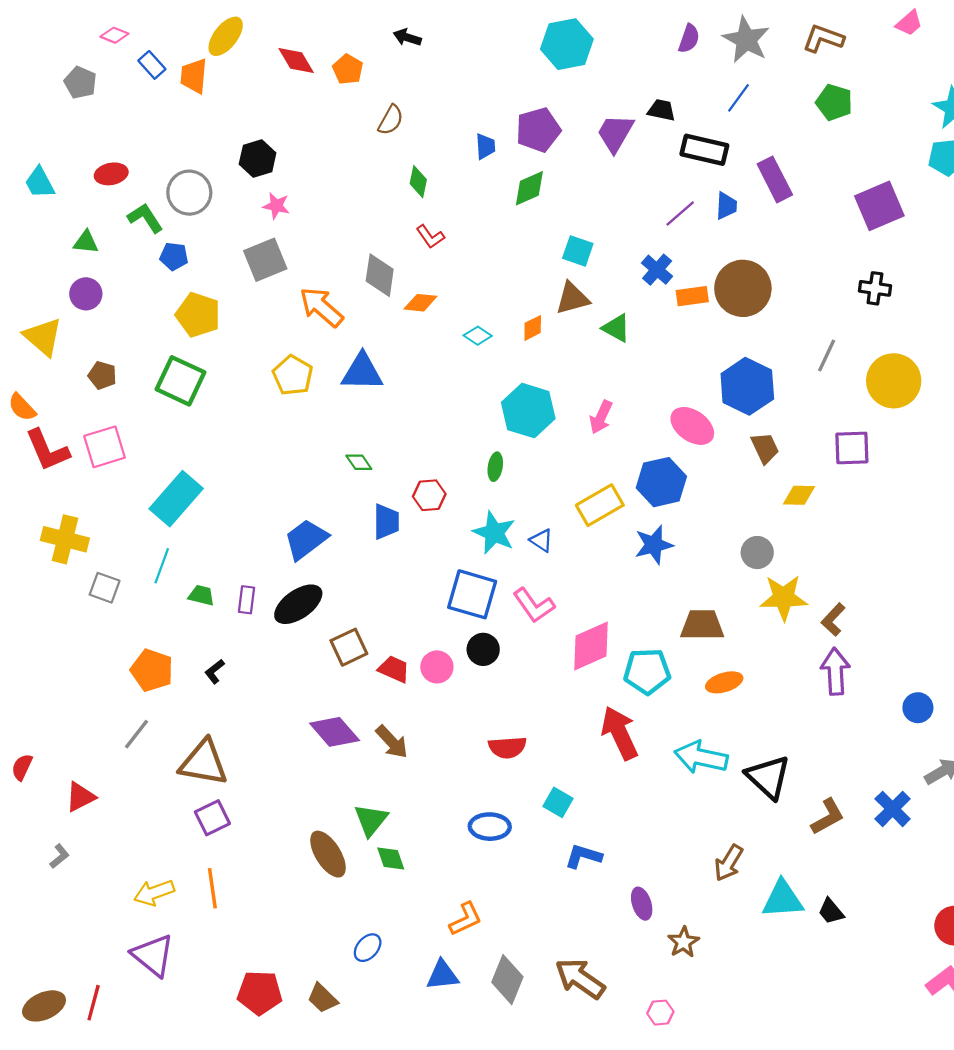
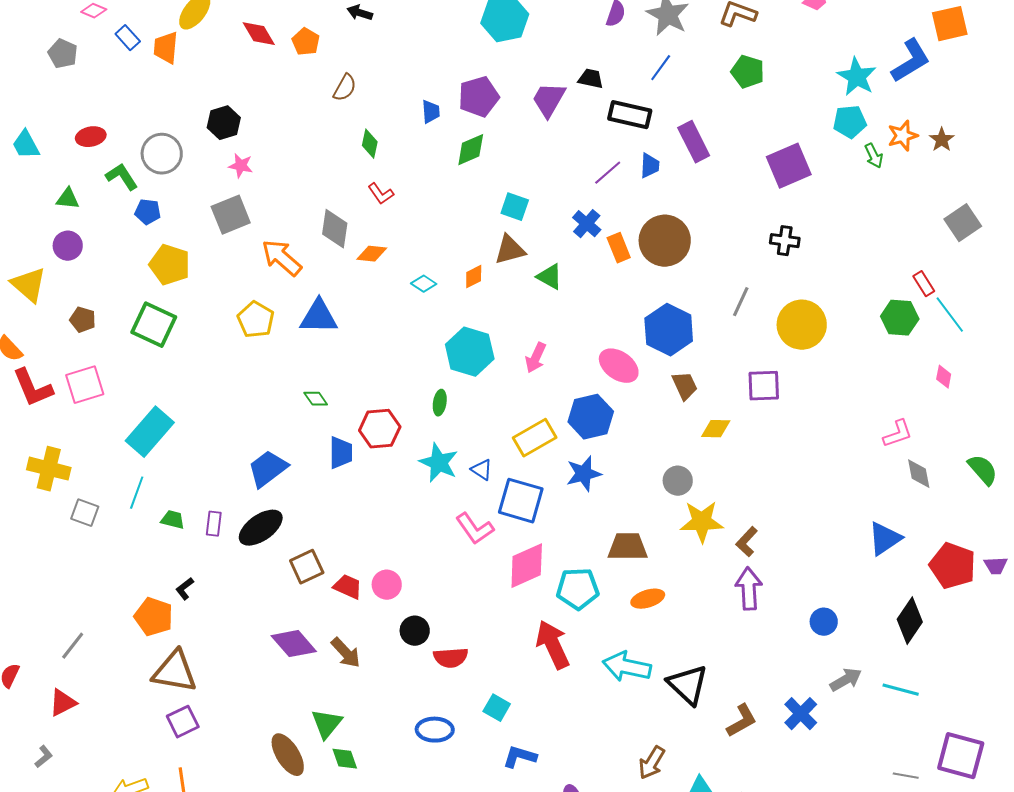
orange rectangle: (692, 296) -> (619, 248), turned 76
red hexagon: (429, 495) -> (380, 429), size x1.4
blue square: (472, 594) -> (521, 501), moved
black circle: (483, 649) -> (415, 631), moved
orange pentagon: (152, 670) -> (154, 617), moved
gray line: (136, 734) -> (73, 646), moved

